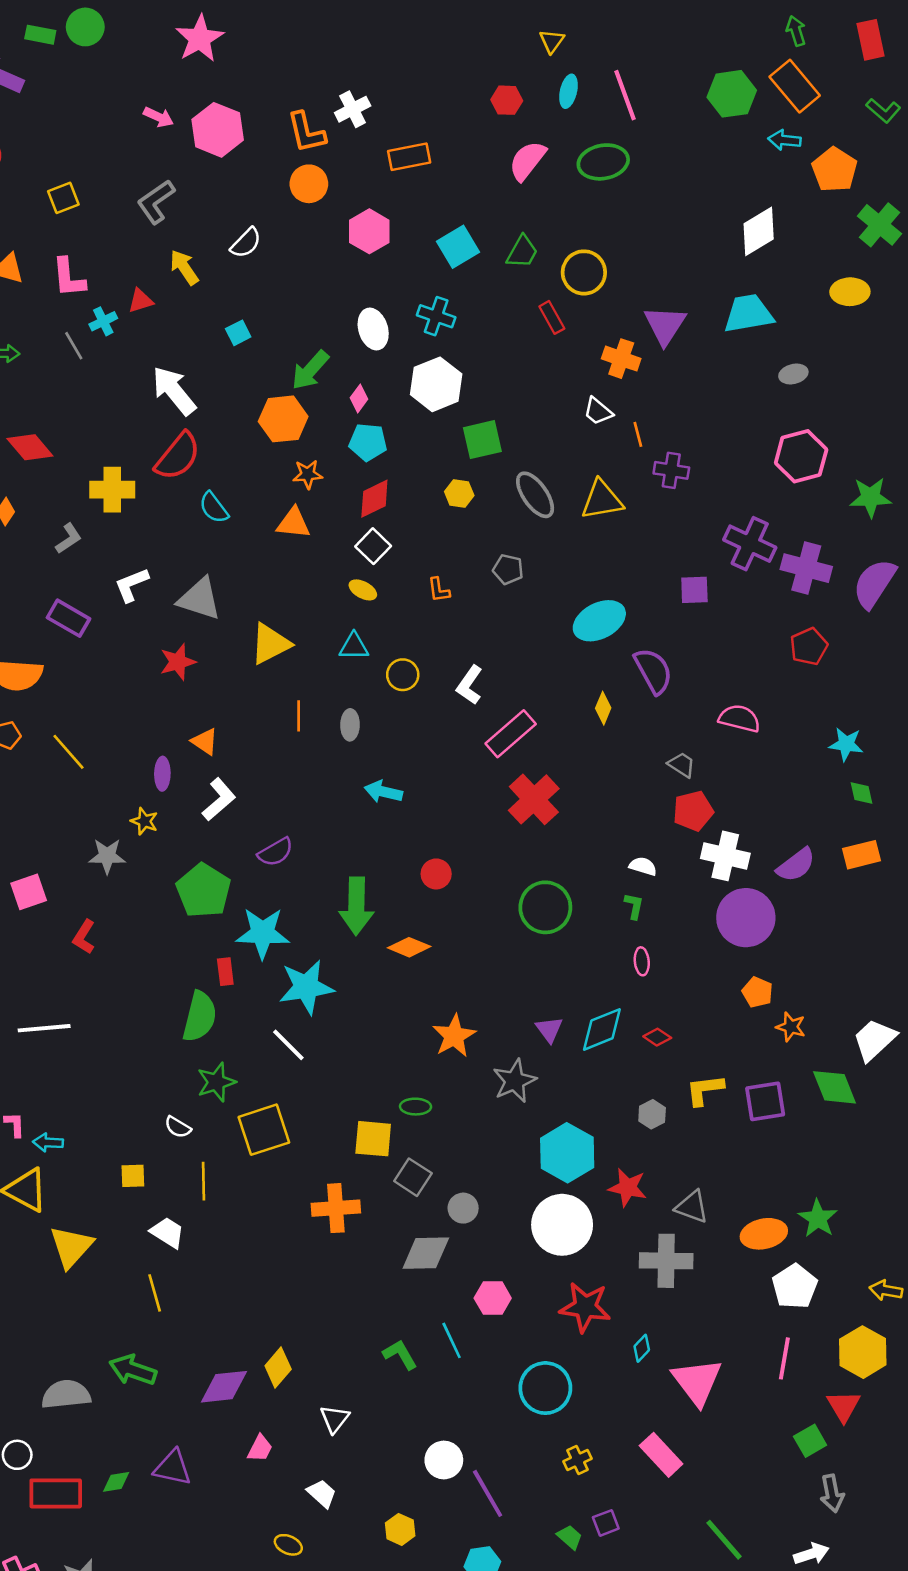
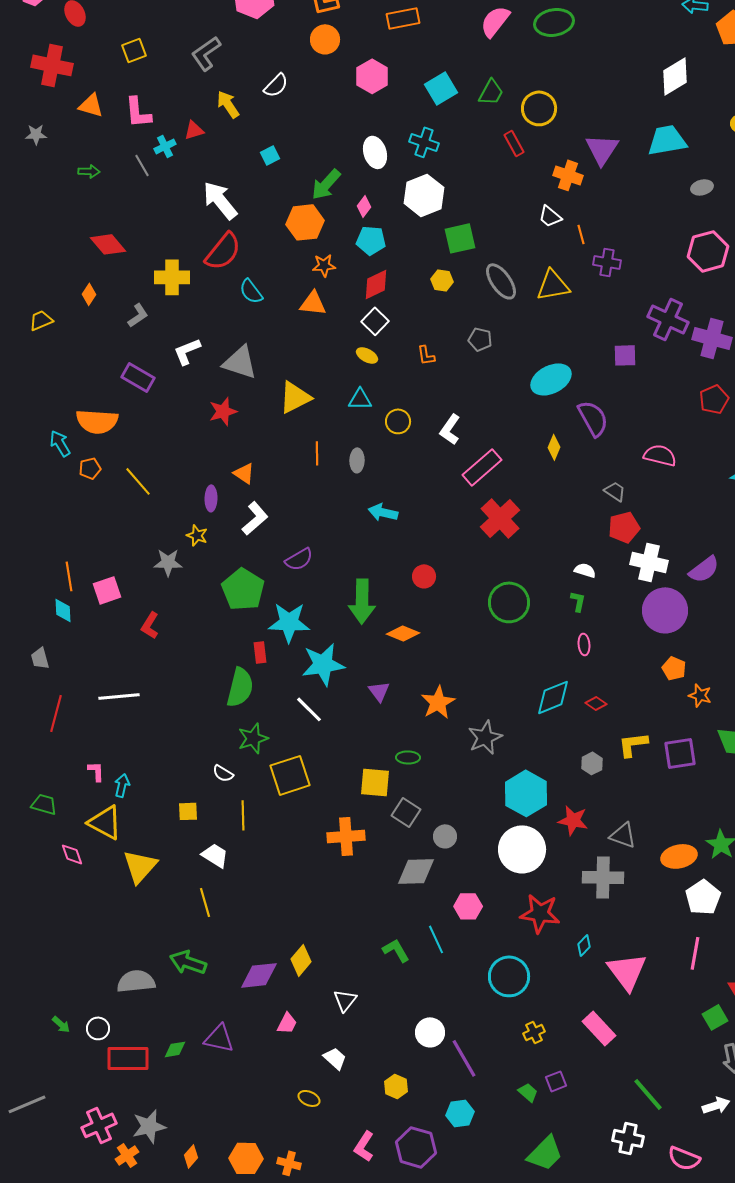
purple triangle: (549, 1029) -> (379, 691), moved
cyan arrow: (48, 1143) -> (122, 785), turned 100

